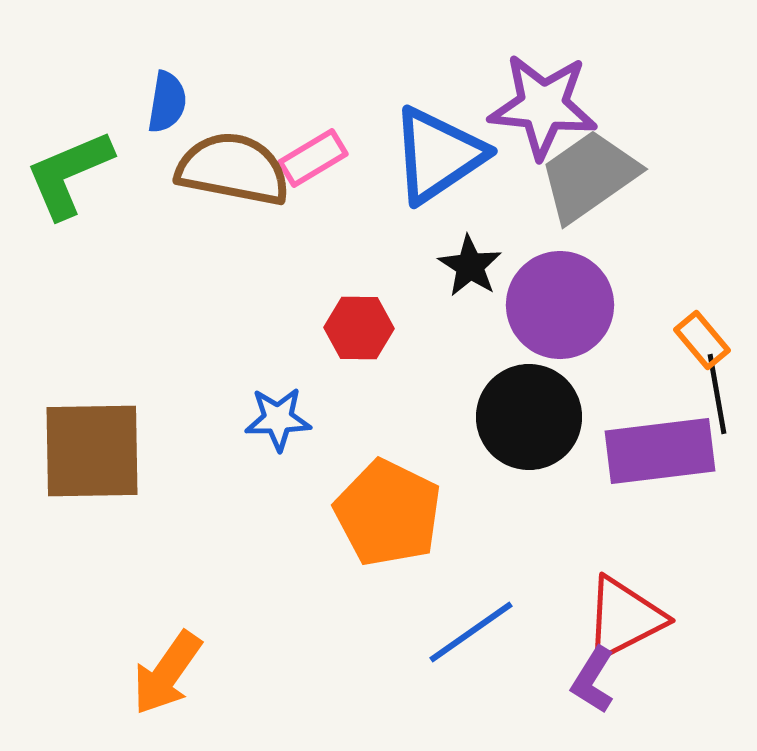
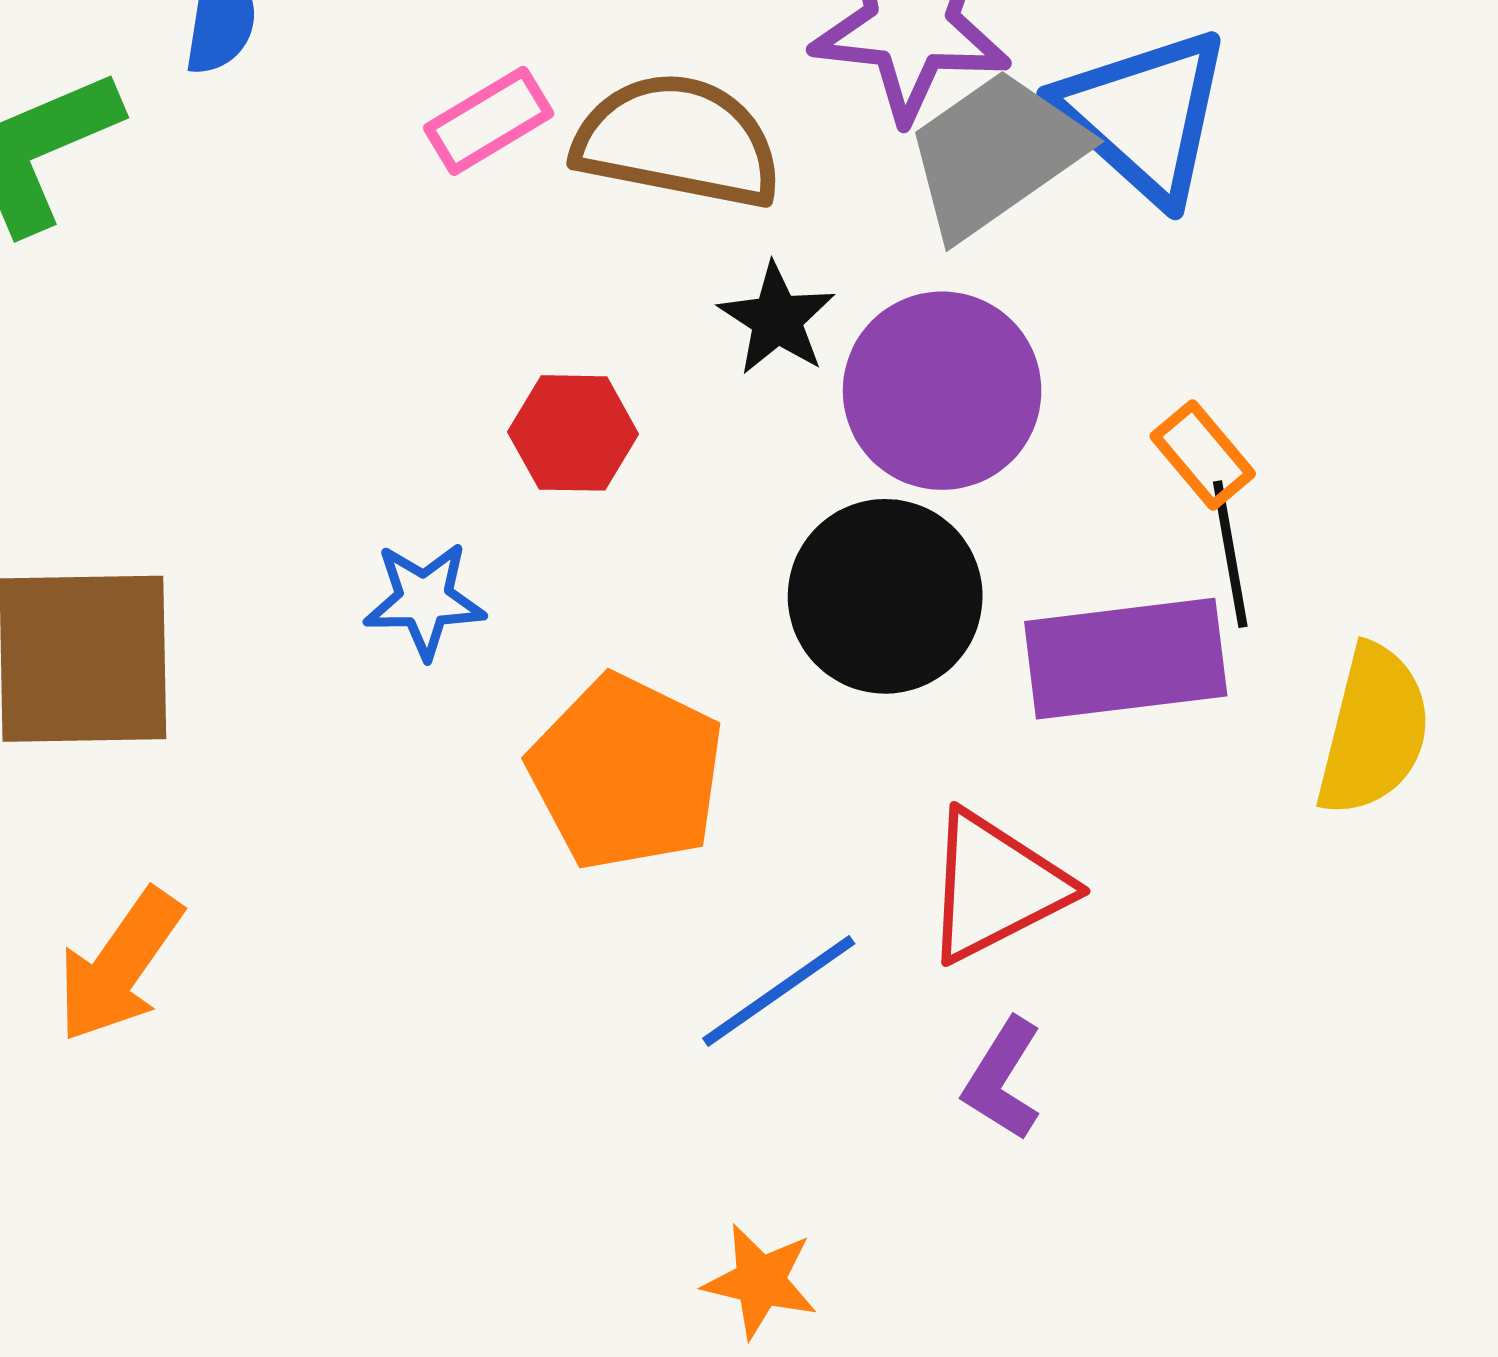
blue triangle: (438, 155) -> (1144, 115), moved, turned -44
brown semicircle: (233, 169) -> (678, 141), moved
red triangle: (624, 618) -> (995, 886), moved
orange arrow: (167, 673) -> (120, 965), moved

